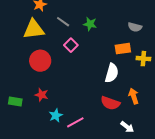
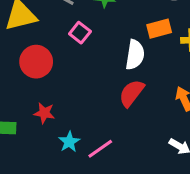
white semicircle: (112, 73) -> (135, 55), moved
red semicircle: (110, 103) -> (132, 93), moved, turned 114

